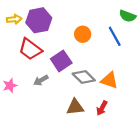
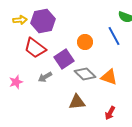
orange circle: (83, 34) -> (85, 42), moved
red arrow: (102, 108) -> (110, 113), moved

